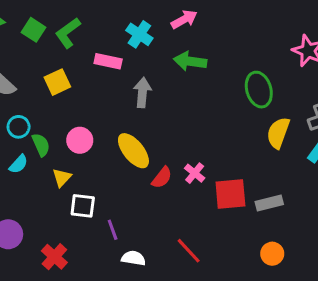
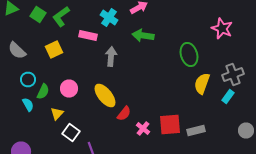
green semicircle: (41, 145) -> (43, 92), turned 49
cyan semicircle: (19, 164) -> (28, 104), turned -72
pink cross: (195, 173) -> (143, 128), moved
white square: (83, 206) -> (71, 132), turned 30

